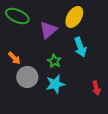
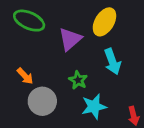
cyan star: (55, 84) -> (94, 107), moved

